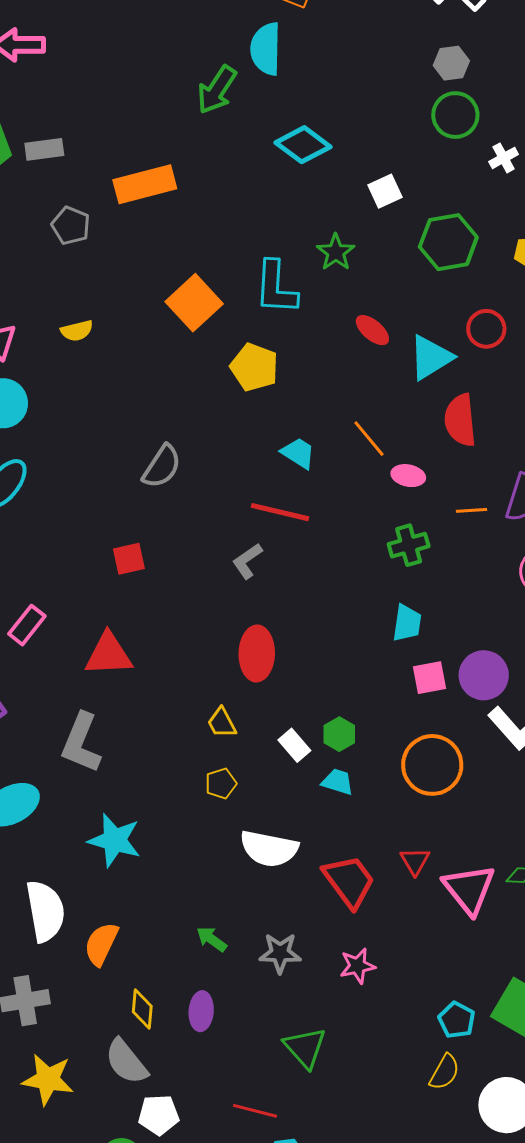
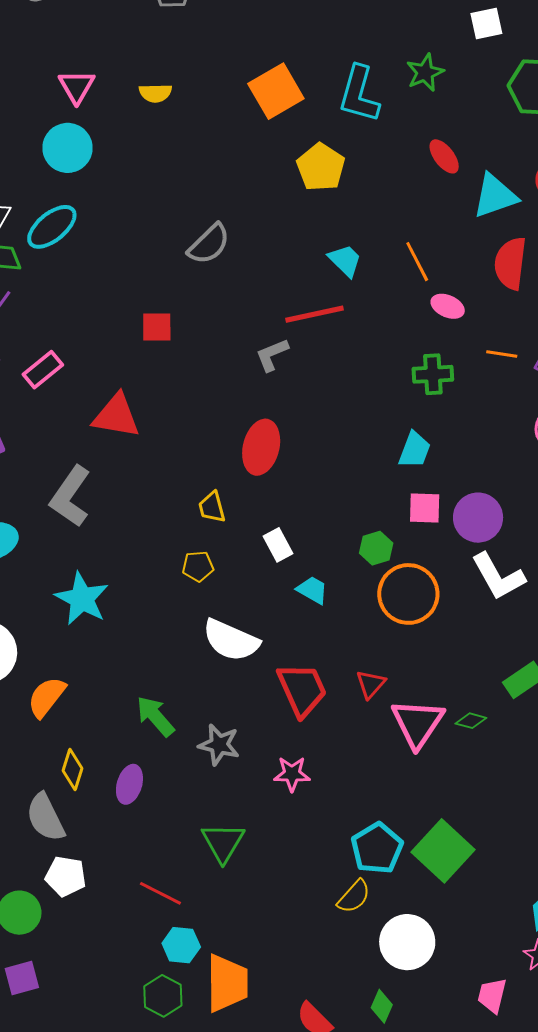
red line: (280, 512) -> (314, 314), turned -38
green hexagon: (339, 734) -> (376, 548), moved
green arrow: (212, 939) -> (155, 716), size x1.4
cyan pentagon: (457, 1020) -> (377, 848), size x1.4

